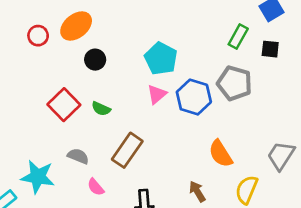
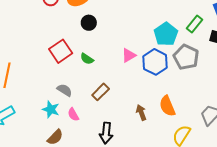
cyan pentagon: (161, 59) -> (166, 34), moved
brown rectangle: (127, 150) -> (101, 92), size x0.7
cyan star: (38, 177) -> (51, 109), moved, size x0.7
brown arrow: (197, 192) -> (141, 113), moved

